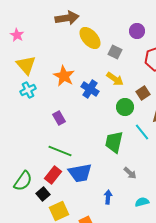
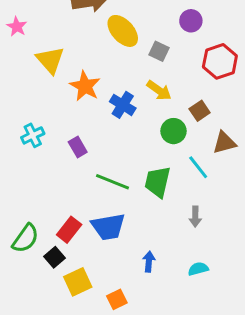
yellow triangle: (26, 65) -> (50, 60), moved
cyan cross: (28, 90) -> (33, 135), moved
green line: (60, 151) -> (113, 182), moved
gray arrow: (130, 173) -> (195, 217), moved, turned 48

